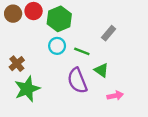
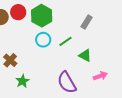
green line: (82, 51) -> (66, 41), turned -48
purple semicircle: (77, 81) -> (67, 82), moved
green star: (27, 89) -> (22, 81), size x0.6

